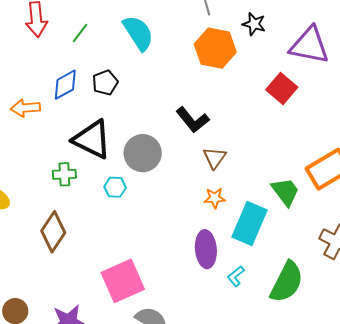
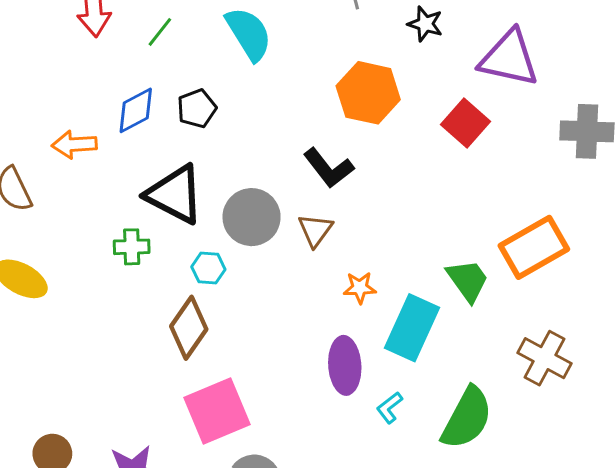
orange hexagon: (215, 48) -> (368, 93), moved
brown triangle: (215, 158) -> (315, 230), moved
brown diamond: (53, 232) -> (189, 328), moved

